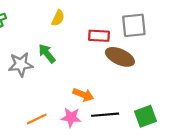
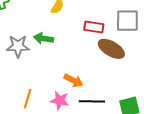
green arrow: (47, 53) -> (43, 38), turned -48
orange line: (37, 119) -> (28, 99), turned -54

